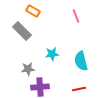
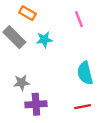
cyan star: (52, 54) -> (44, 40), moved

